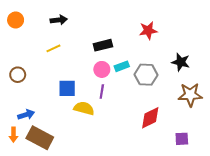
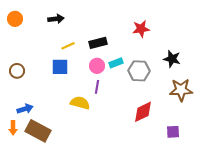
yellow line: (53, 48) -> (68, 46), moved
blue square: (67, 88) -> (60, 67), moved

